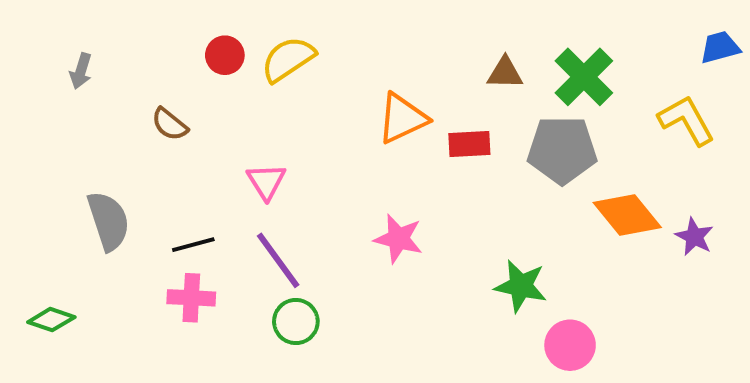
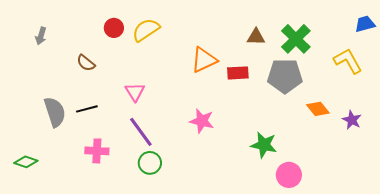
orange diamond: (627, 215) -> (318, 109), size x0.7
black line: (193, 245) -> (87, 109), moved

